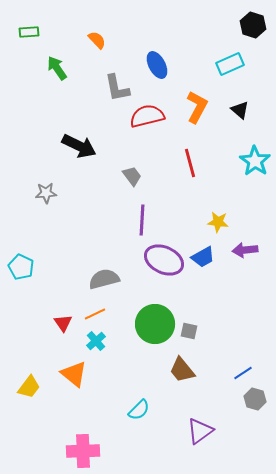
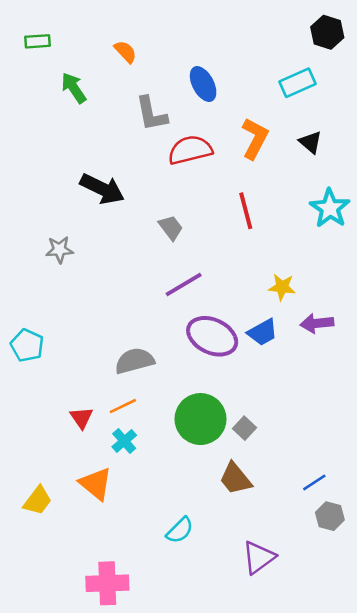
purple line: (142, 220) -> (184, 285), turned 56
gray square: (189, 331) -> (244, 428), turned 30

